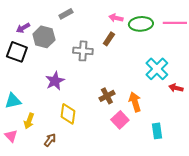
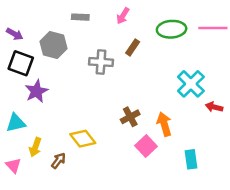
gray rectangle: (66, 14) -> (80, 17), turned 32
pink arrow: (116, 18) -> (123, 16), moved, turned -72
purple arrow: (23, 28) -> (15, 34), moved, turned -120
purple star: (55, 81) -> (36, 91), moved
yellow diamond: (68, 114) -> (83, 139), turned -45
brown arrow: (50, 140) -> (58, 161), moved

